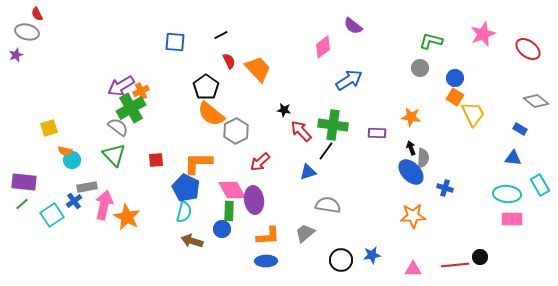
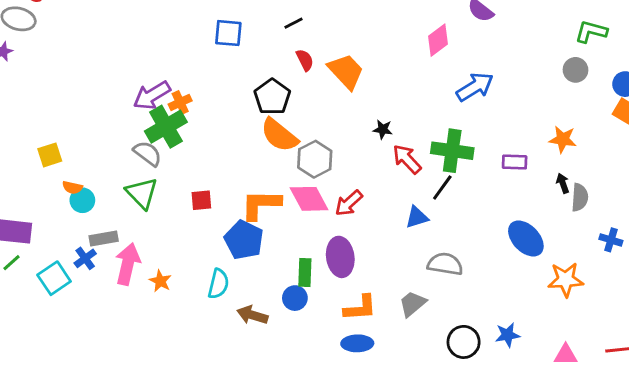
blue ellipse: (411, 172) -> (526, 239), moved
pink diamond: (232, 190) -> (309, 199), moved
cyan semicircle: (184, 212) -> (218, 284), moved
orange star: (127, 217) -> (160, 281), size x0.6

